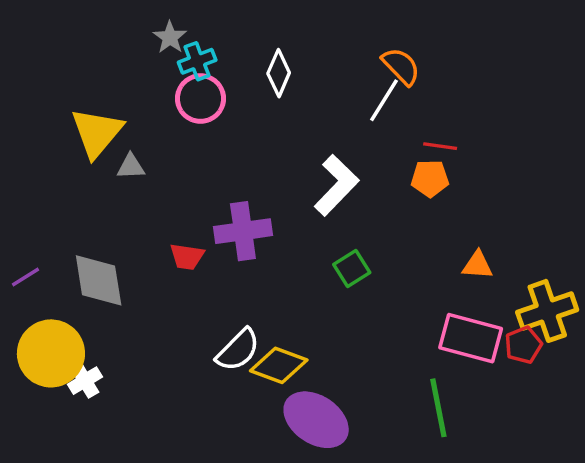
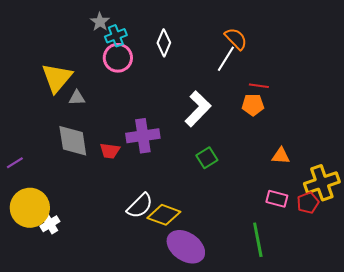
gray diamond: (99, 280) -> (73, 141), moved
pink rectangle: (471, 338) -> (277, 199), size x0.6

